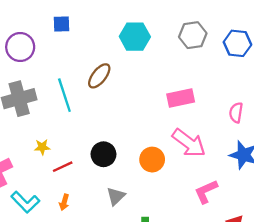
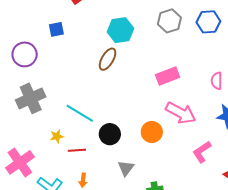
brown ellipse: (99, 76) -> (108, 59), moved
cyan line: (64, 95) -> (80, 113), moved, turned -32
red line: (63, 167) -> (77, 150), turned 30

